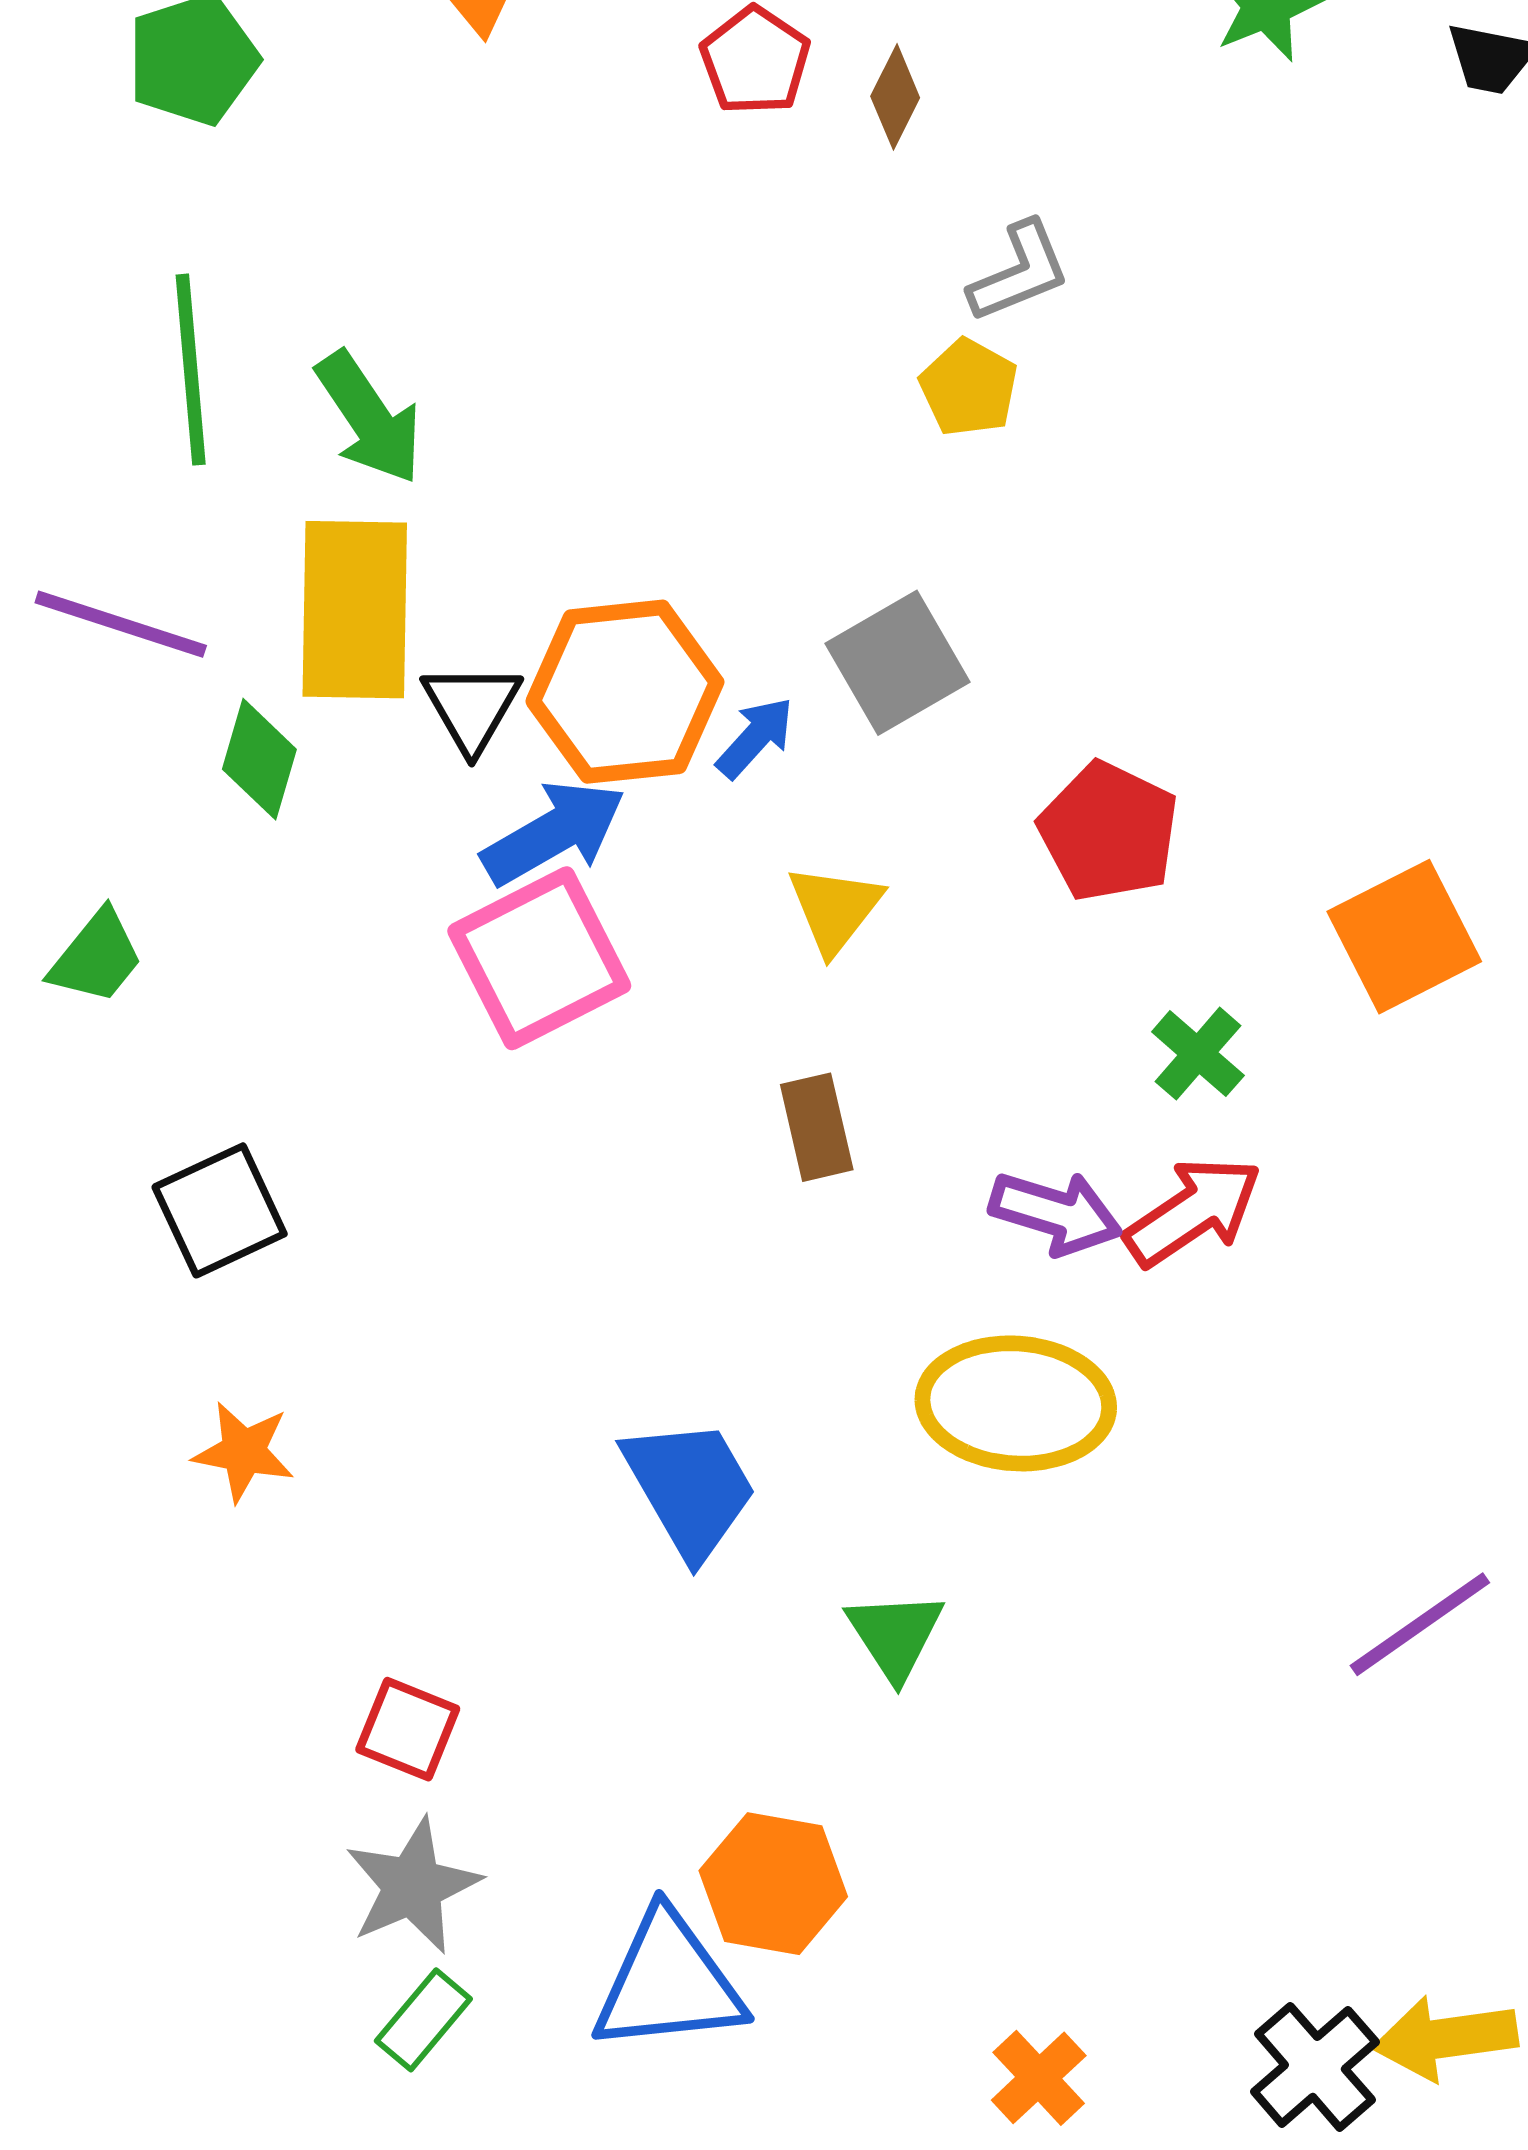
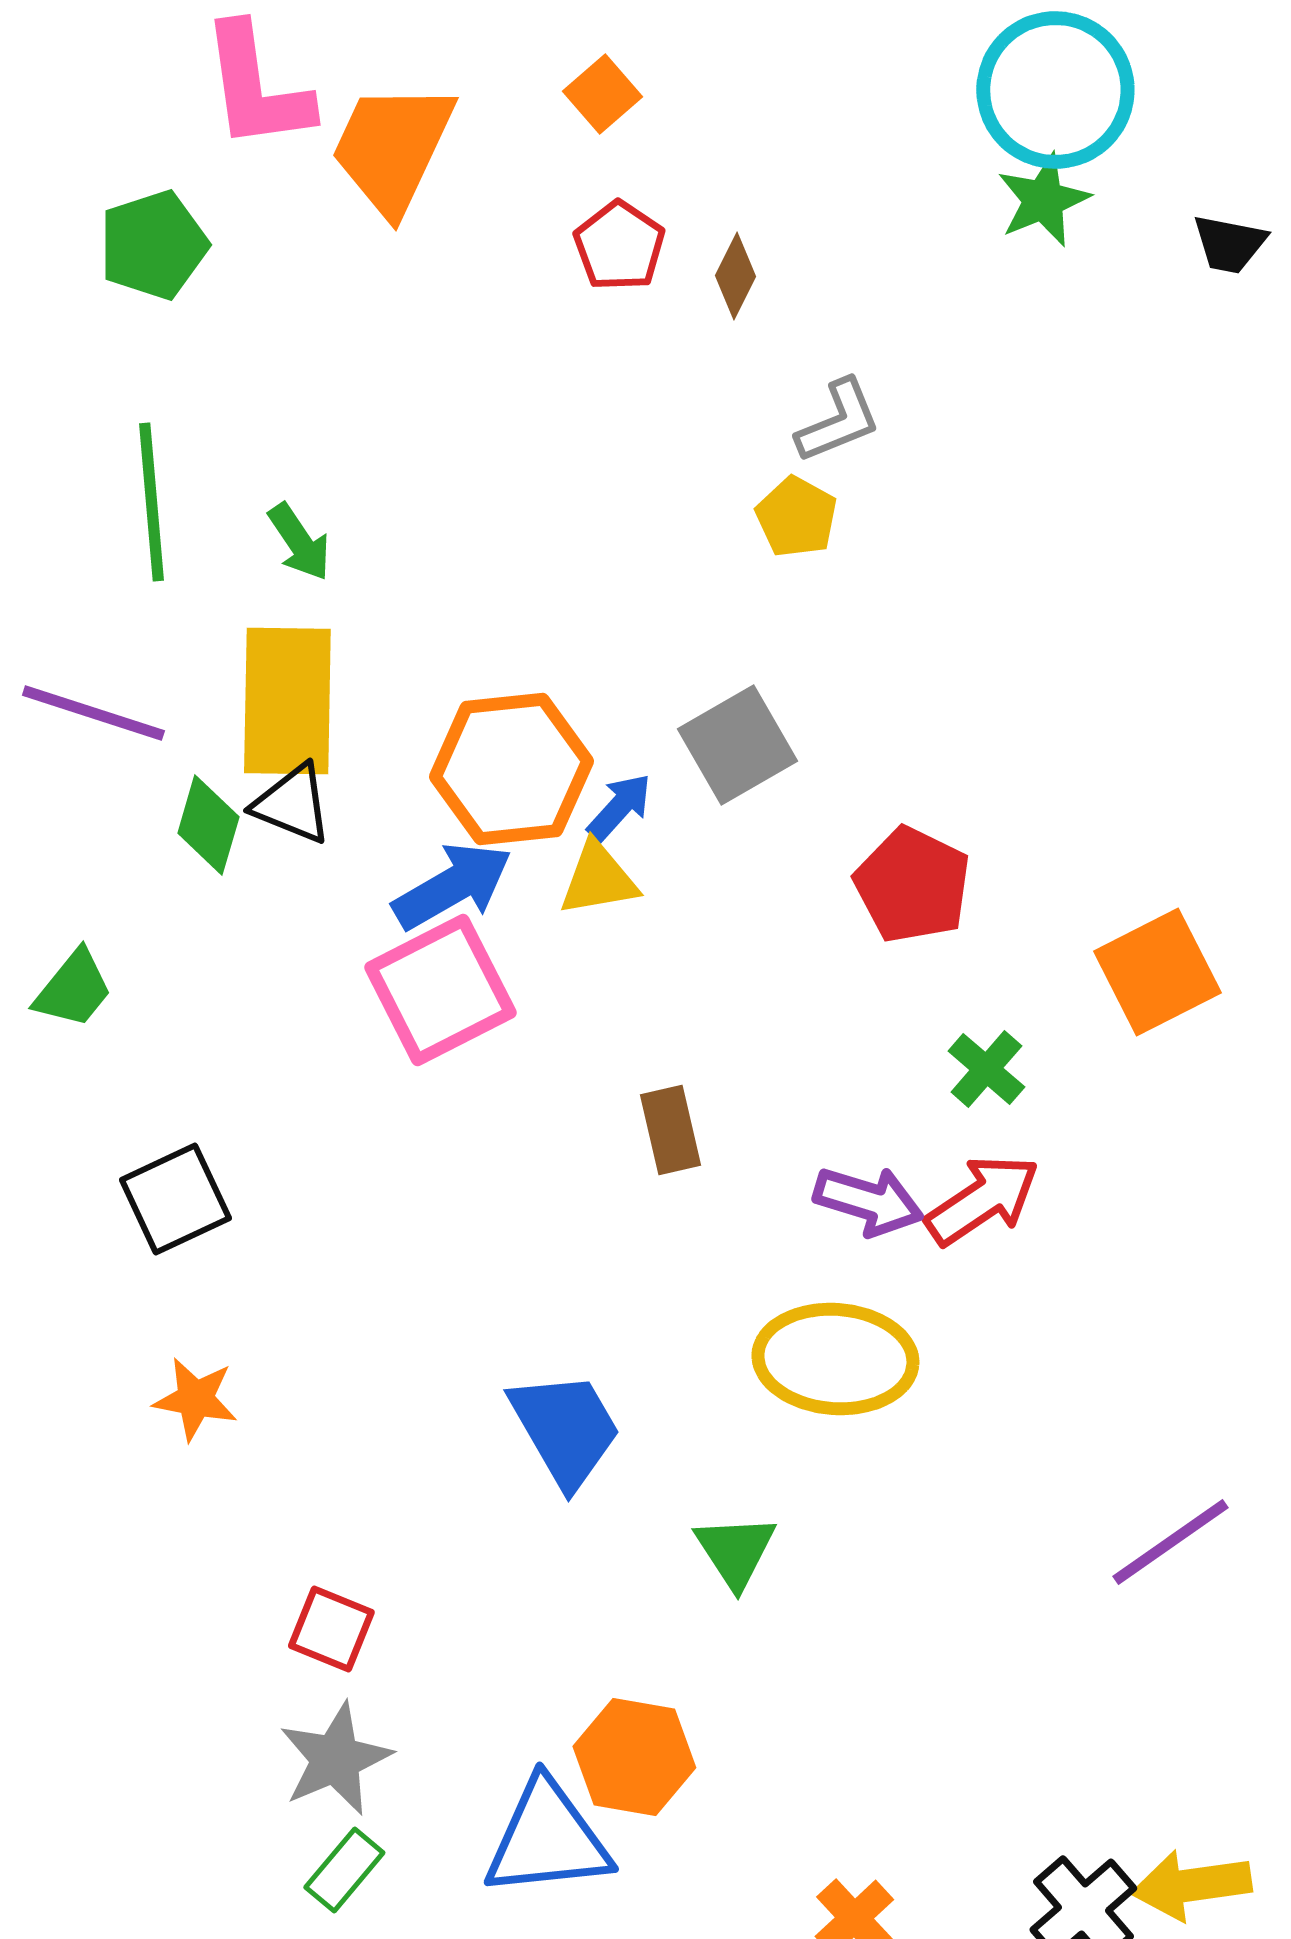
green arrow: (369, 418) -> (299, 542), size x0.7
black triangle: (472, 707) -> (292, 804), moved, turned -38
yellow triangle: (835, 909) -> (598, 879), moved, turned 42

